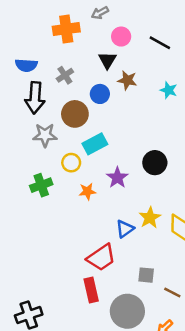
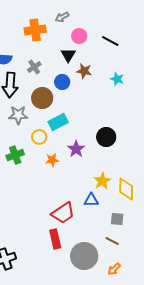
blue triangle: (125, 229) -> (91, 200), moved, turned 35
gray square: (146, 275) -> (117, 219), moved
brown line: (172, 293) -> (112, 241), moved

